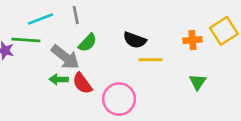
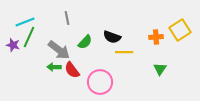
cyan line: (40, 19) -> (25, 22), moved
green line: (26, 40) -> (29, 37), turned -70
green semicircle: (88, 43) -> (85, 42), moved

